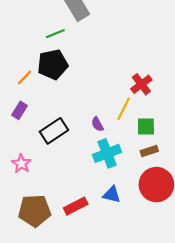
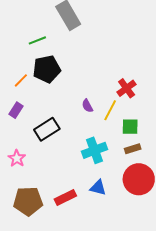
green line: (55, 34) -> (37, 40), moved
purple semicircle: (97, 124) -> (87, 106), moved

